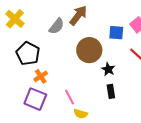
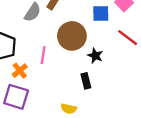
black rectangle: (111, 91) -> (86, 81), moved
pink line: (70, 97) -> (43, 55), moved, turned 42

